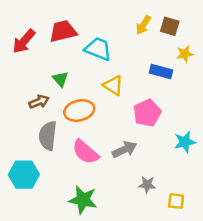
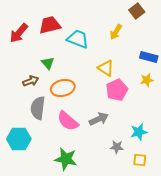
yellow arrow: (143, 25) -> (116, 32), moved
brown square: (170, 26) -> (137, 11), moved, turned 35
yellow star: (185, 54) -> (147, 80), moved
blue rectangle: (161, 72) -> (149, 57), moved
yellow triangle: (113, 85) -> (106, 68), moved
cyan star: (185, 142) -> (139, 132), moved

